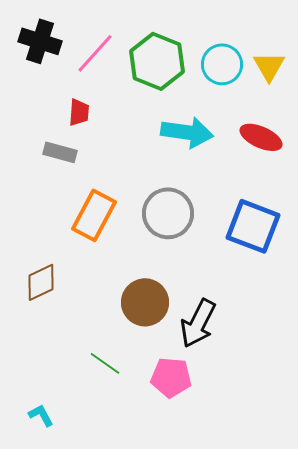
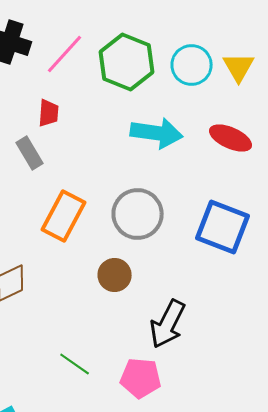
gray rectangle: (60, 152) -> (30, 153), turned 44
brown circle: (145, 302) -> (115, 275), moved, size x0.7

